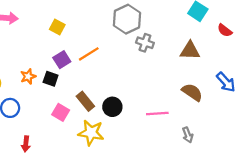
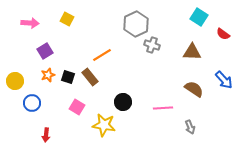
yellow square: (57, 27) -> (67, 19), moved
purple square: (62, 60) -> (45, 51), moved
brown rectangle: (85, 101) -> (90, 77), moved

